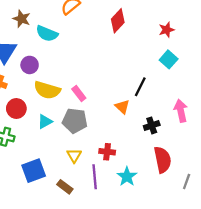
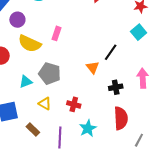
pink rectangle: (79, 93) -> (57, 33), moved, turned 48
cyan triangle: (45, 122) -> (26, 82), moved
yellow triangle: (74, 155) -> (45, 104), turned -40
purple line: (95, 177) -> (60, 137), moved

